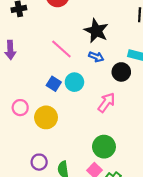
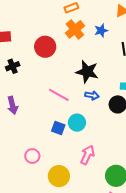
pink arrow: (106, 103) -> (87, 155), moved
yellow circle: (46, 117) -> (59, 176), moved

